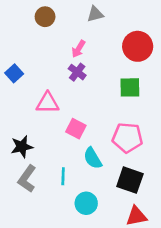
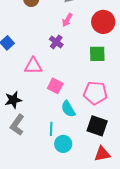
pink arrow: (78, 49) -> (67, 20), moved
cyan line: (63, 176) -> (51, 129), moved

